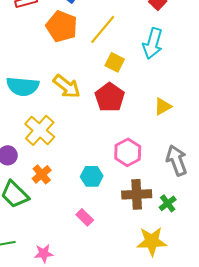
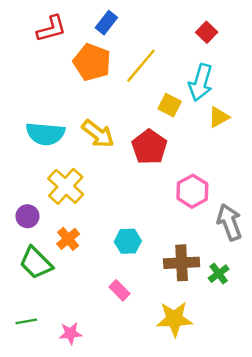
yellow square: (115, 62) -> (170, 105), moved
yellow triangle: (163, 106) -> (219, 117), moved
pink hexagon: (128, 152) -> (192, 191), moved
yellow star: (152, 241) -> (174, 319), moved

